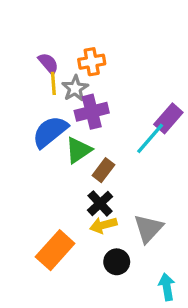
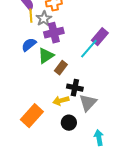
blue semicircle: (50, 132) -> (29, 45), size x0.7
black cross: (100, 203) -> (75, 88), moved, turned -35

